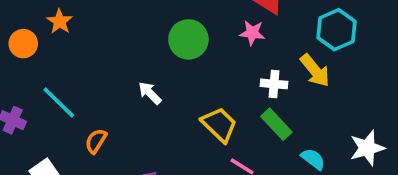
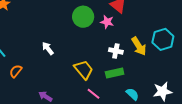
cyan hexagon: (337, 30) -> (163, 39), moved
green circle: (188, 39) -> (83, 17), moved
green rectangle: (276, 124) -> (115, 73), turned -66

